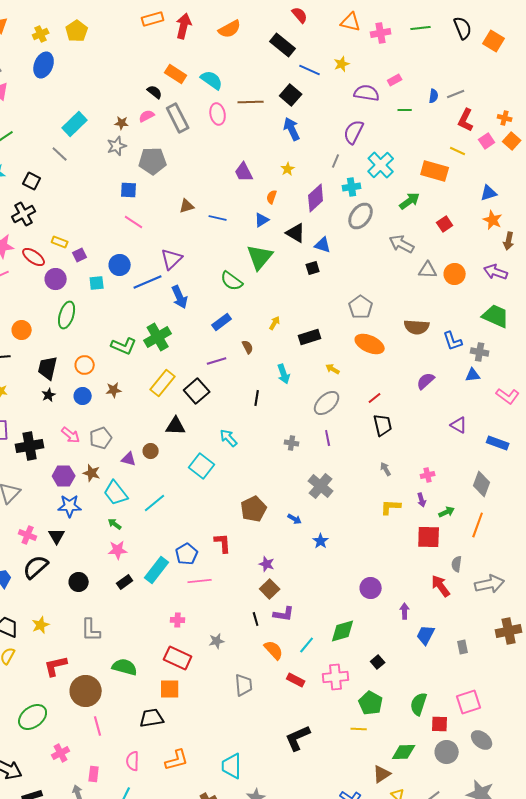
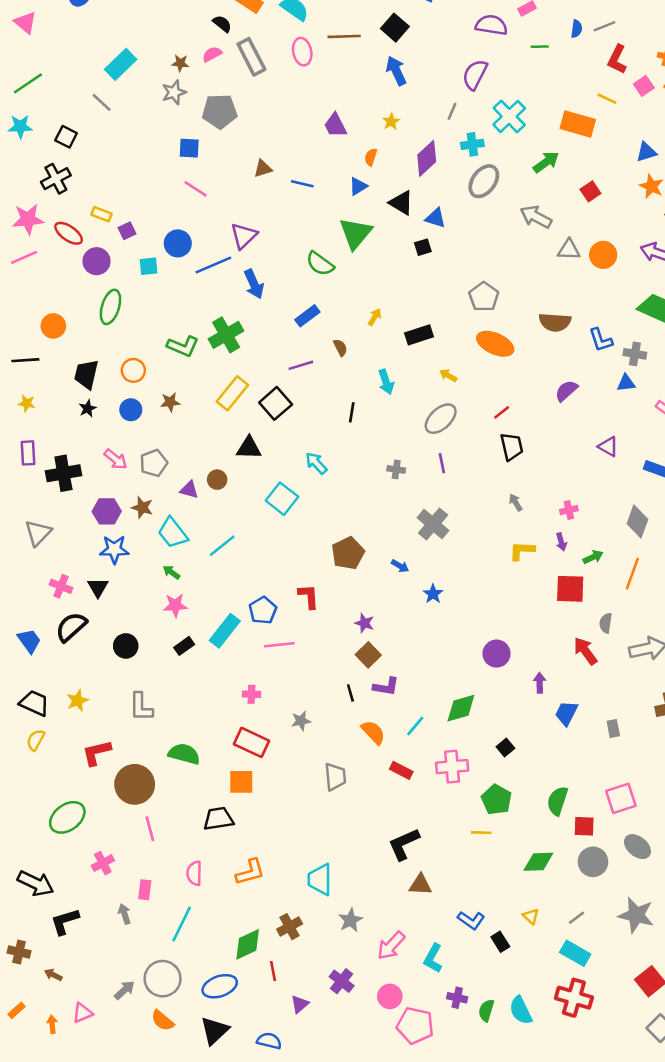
brown triangle: (382, 774) -> (420, 885), moved, turned 36

